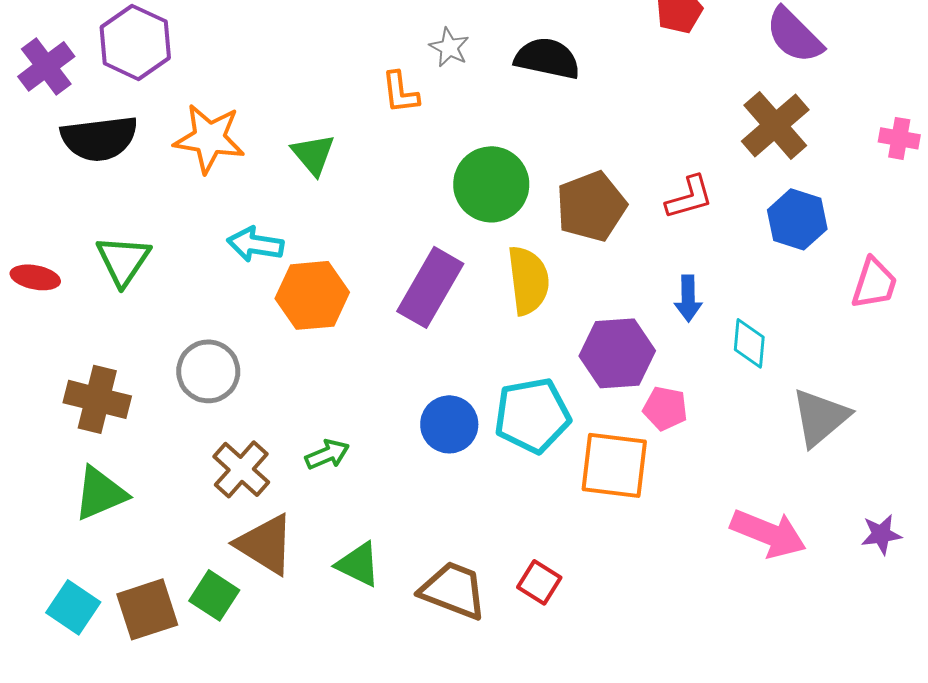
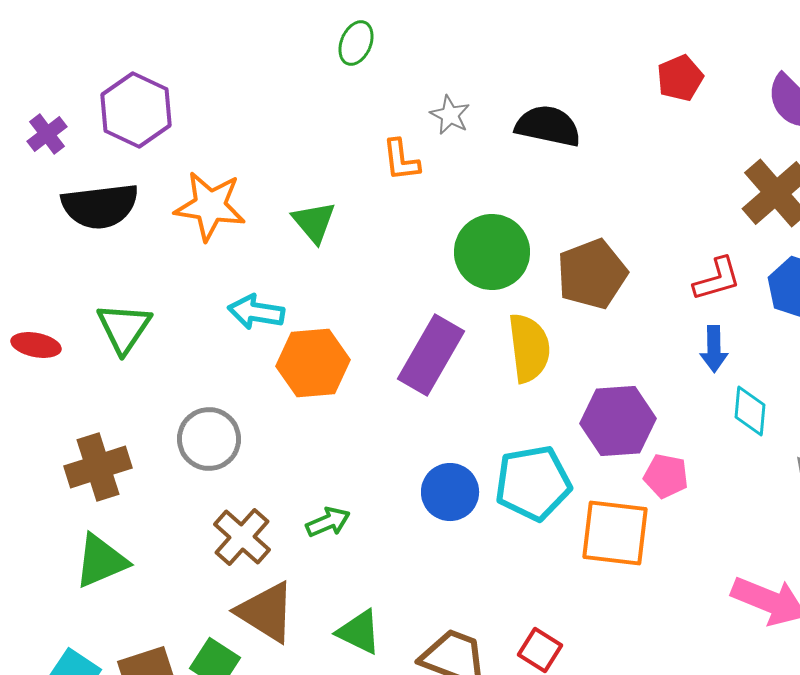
purple cross: (46, 66) -> (47, 134), size x0.7
red L-shape: (689, 197) -> (717, 279), moved
blue arrow: (688, 298) -> (714, 349), moved
brown cross: (97, 399) -> (98, 467), turned -32

